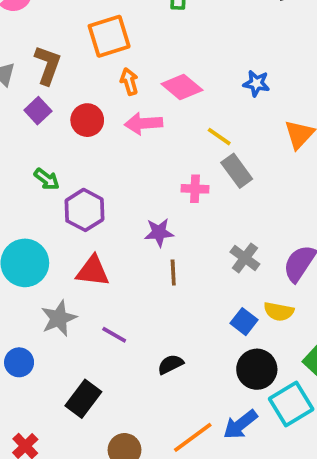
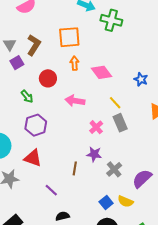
purple square: (38, 111) -> (17, 63), moved
pink arrow: (143, 123) -> (75, 101), moved
green arrow: (47, 179) -> (27, 96), moved
pink cross: (195, 189) -> (96, 127), turned 32
purple star: (159, 233) -> (94, 154), moved
purple line: (114, 335) -> (51, 190), moved

